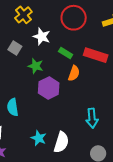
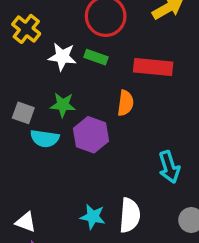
gray square: (15, 48) -> (23, 113), moved
green rectangle: (66, 53) -> (96, 57), moved
cyan semicircle: (13, 107) -> (45, 138), moved, turned -60

